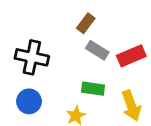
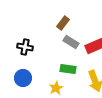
black cross: (32, 57) -> (25, 47), size x0.7

